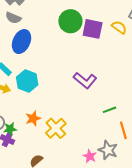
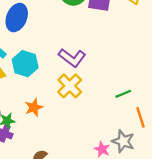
purple L-shape: (85, 80) -> (72, 58), moved
yellow cross: (56, 128) -> (70, 86), moved

